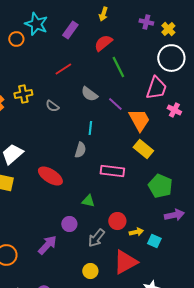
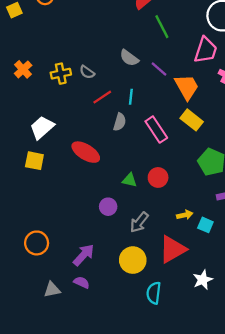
red line: (63, 69) -> (102, 97), moved
yellow cross: (23, 94) -> (61, 74), moved
pink rectangle: (112, 171) -> (156, 130), moved, turned 50
red circle: (117, 221) -> (158, 177), moved
purple arrow: (47, 245) -> (84, 255), moved
yellow circle: (90, 271) -> (133, 260), size x1.5

